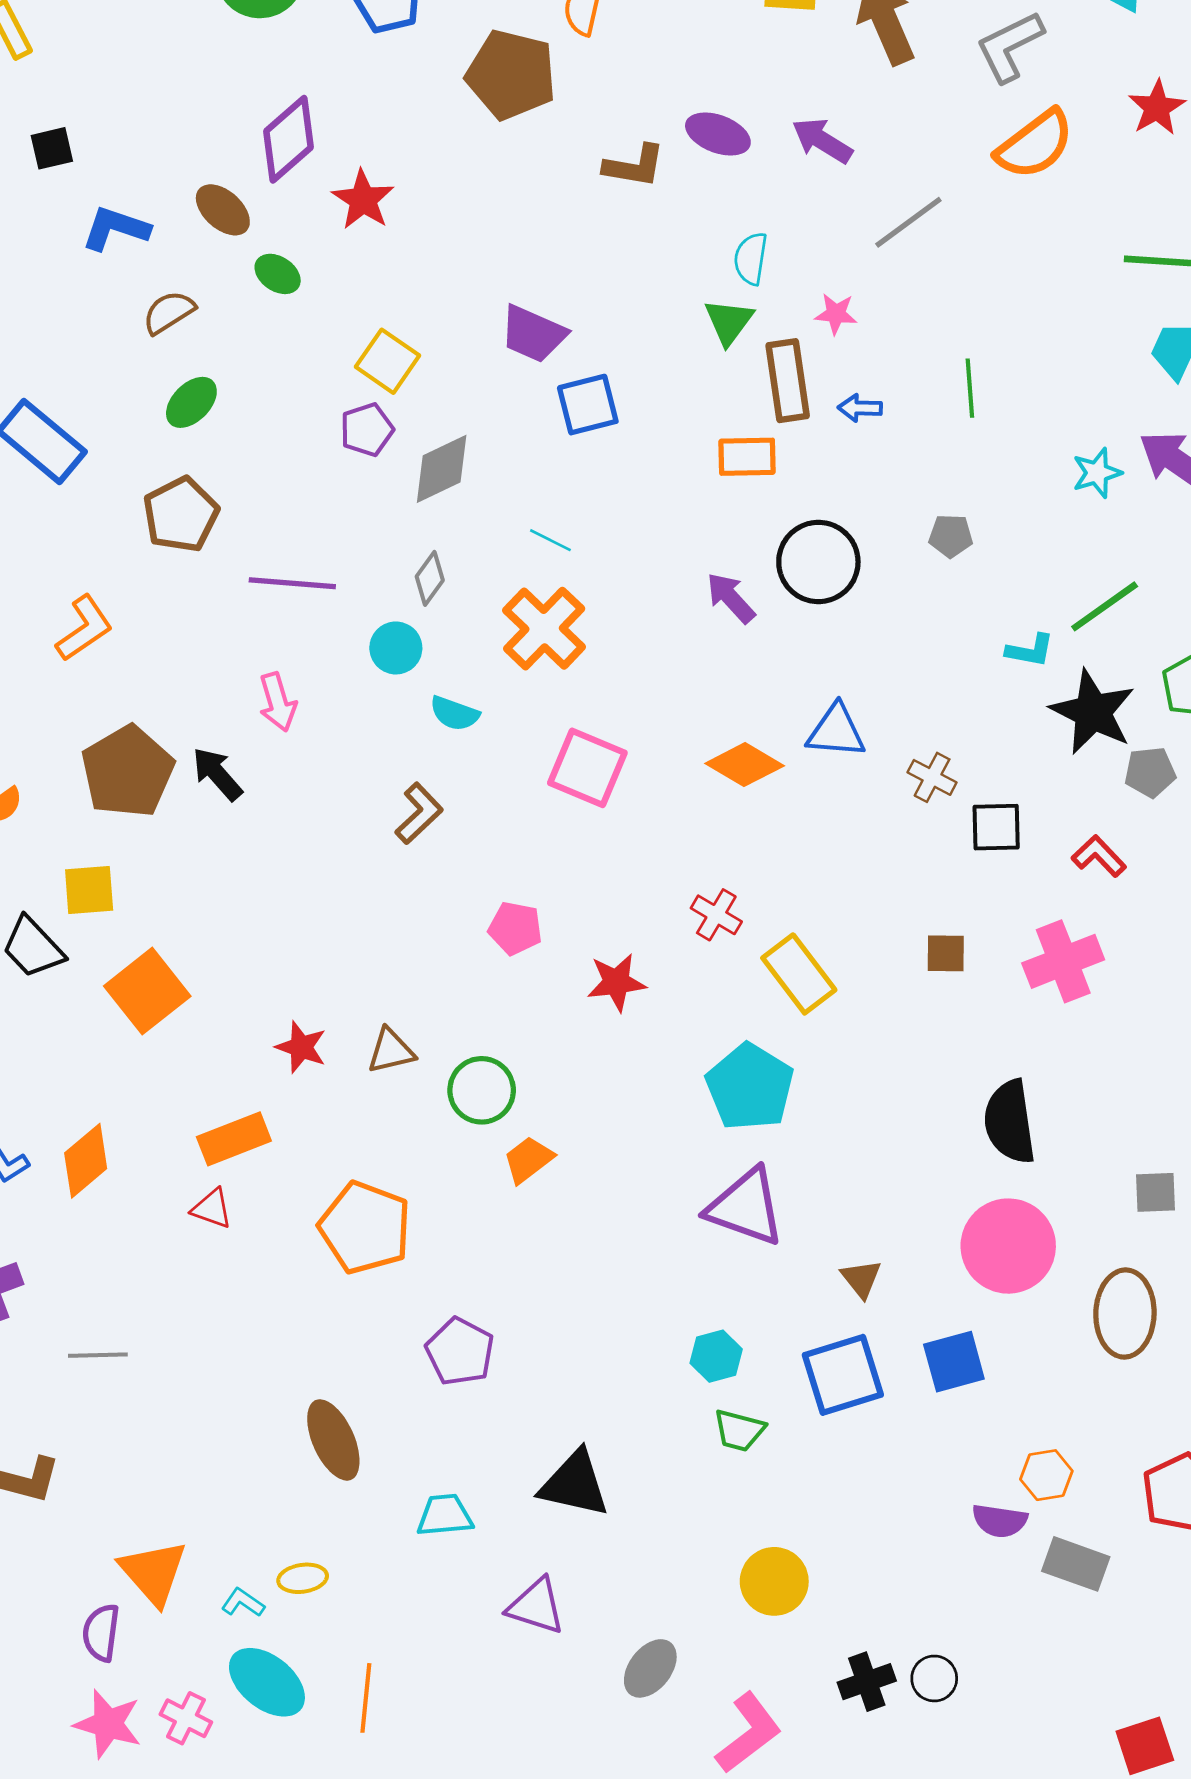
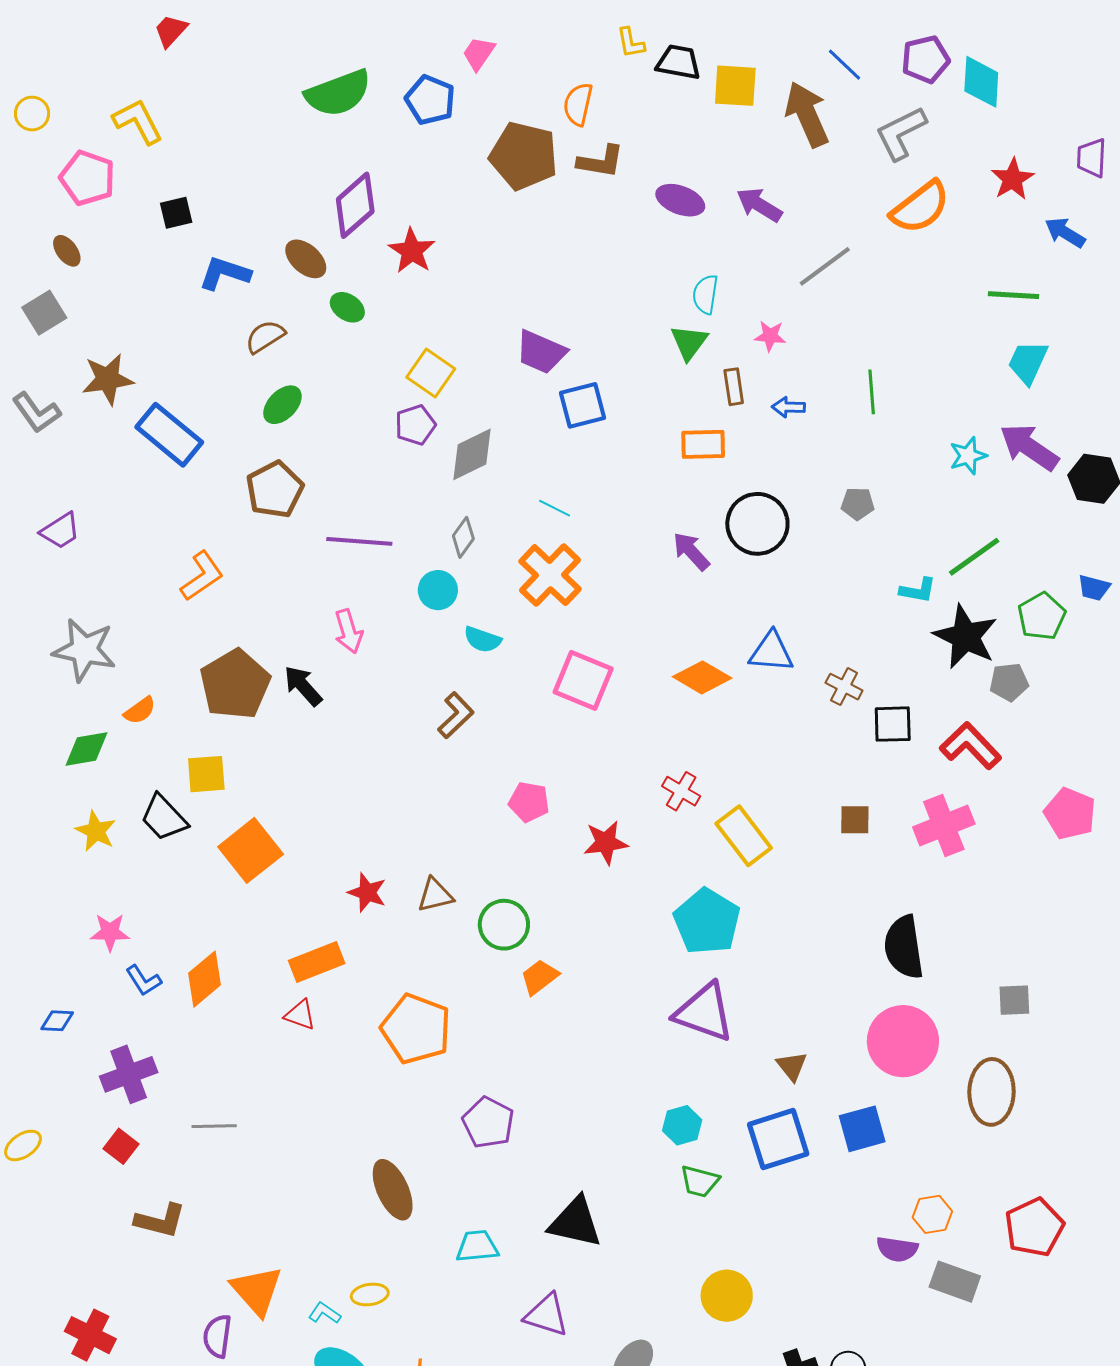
brown L-shape: (634, 166) -> (601, 161), moved
brown rectangle: (788, 381) -> (734, 387), size x0.6
red L-shape: (1099, 856) -> (971, 746), size x1.5

